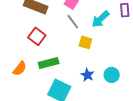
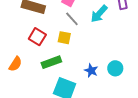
yellow square: (85, 42) -> (64, 38), moved
orange semicircle: (20, 69) -> (15, 64), moved

